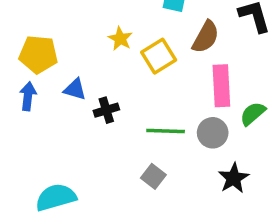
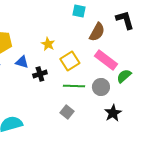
yellow star: (120, 39) -> (48, 44), moved
yellow square: (159, 56) -> (70, 61), moved
pink rectangle: (221, 86) -> (106, 60), turned -50

